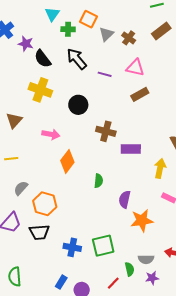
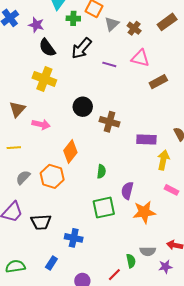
purple star: (26, 44) -> (36, 25), moved
black arrow: (77, 59) -> (81, 48), turned -100
brown rectangle: (140, 94) -> (158, 82), moved
black circle: (78, 105) -> (83, 107), moved
pink arrow: (51, 134) -> (41, 124), moved
purple rectangle: (131, 149) -> (146, 140), moved
orange hexagon: (45, 204) -> (52, 176), moved
green square: (103, 246) -> (104, 208), moved
green semicircle: (15, 277) -> (15, 266), turned 84
purple star: (152, 278) -> (165, 267), moved
blue rectangle: (61, 282) -> (51, 263), moved

